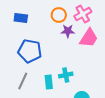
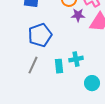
blue pentagon: (30, 51) -> (40, 35), turned -30

